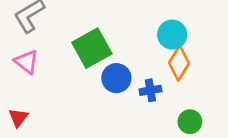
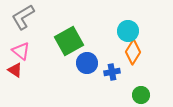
red triangle: (18, 118) -> (15, 70), moved, turned -35

